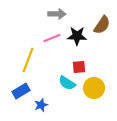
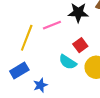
pink line: (52, 38) -> (52, 25), moved
red square: (79, 67) -> (80, 45), turned -32

